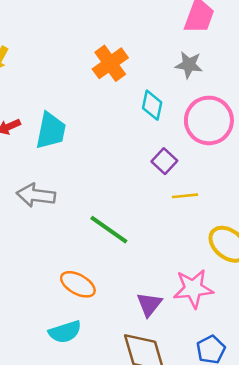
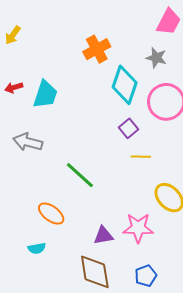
cyan diamond: (152, 105) -> (125, 85), size x1.6
purple triangle: (149, 304) -> (103, 236), turned 35
cyan semicircle: (65, 332) -> (37, 248), size x0.7

